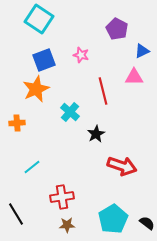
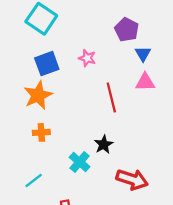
blue triangle: (142, 51) -> (143, 54), moved, turned -35
cyan cross: (70, 112) -> (80, 162), moved
orange cross: (17, 123) -> (41, 132), moved

